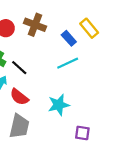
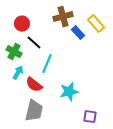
brown cross: (35, 25) -> (63, 17), moved, turned -36
cyan line: (68, 63) -> (47, 64), moved, turned -42
black line: (19, 68) -> (34, 43), moved

